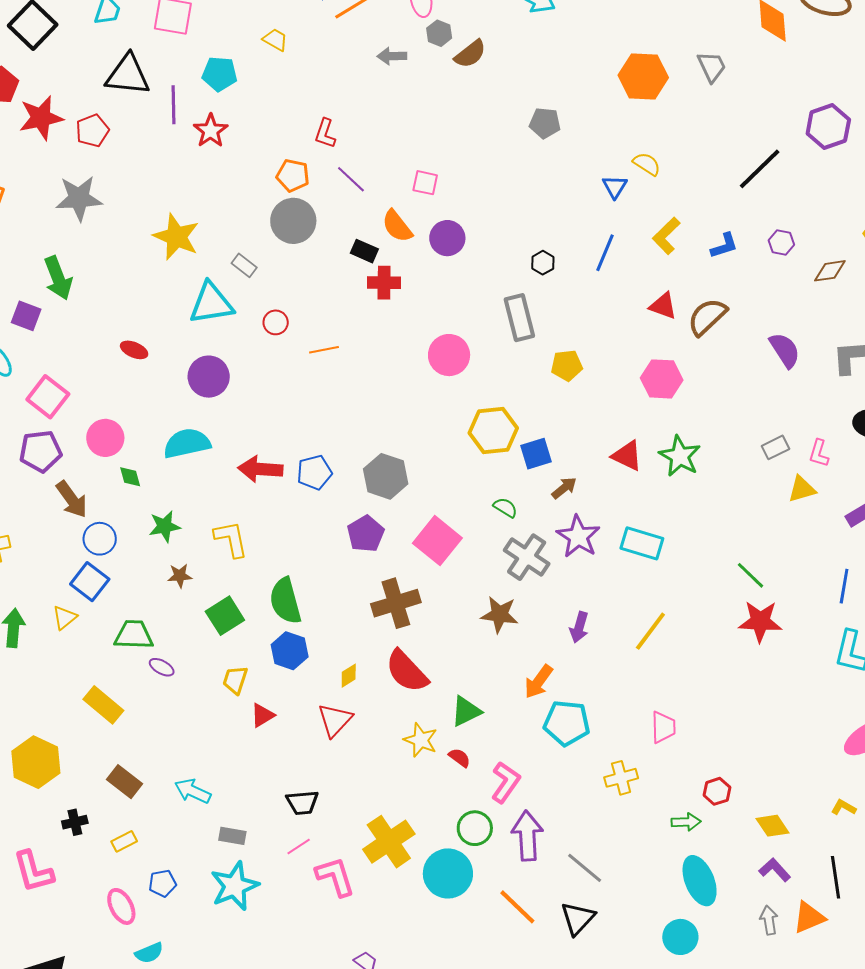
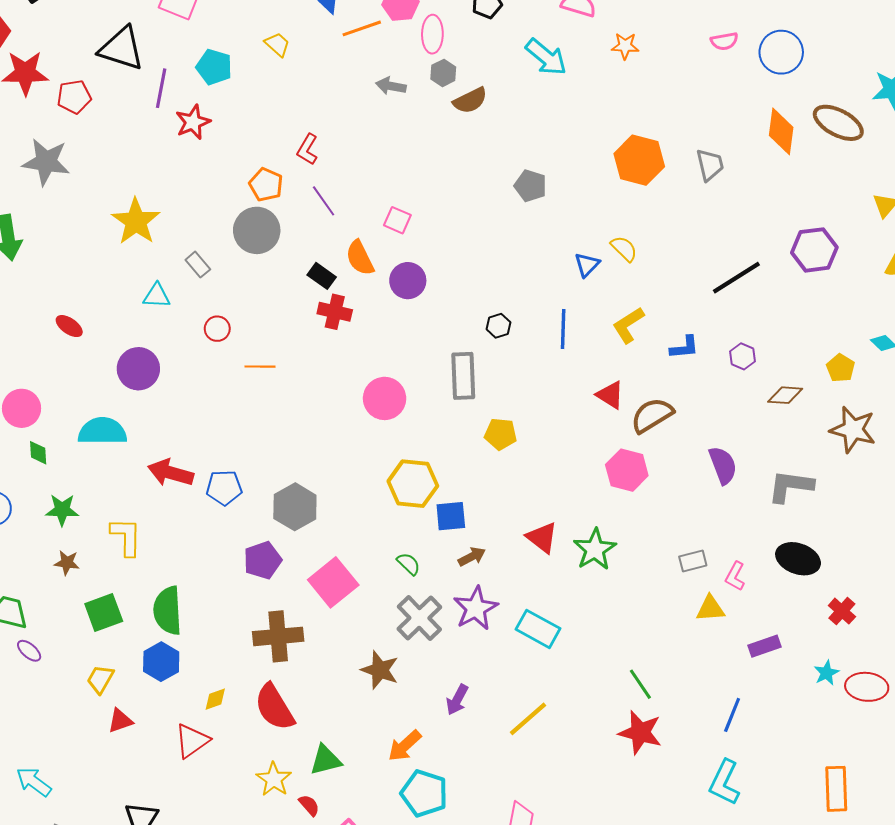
blue line: (605, 253) -> (563, 329), turned -33
cyan triangle: (211, 303) -> (157, 296), size x0.6
pink hexagon: (662, 379) -> (627, 470), moved

